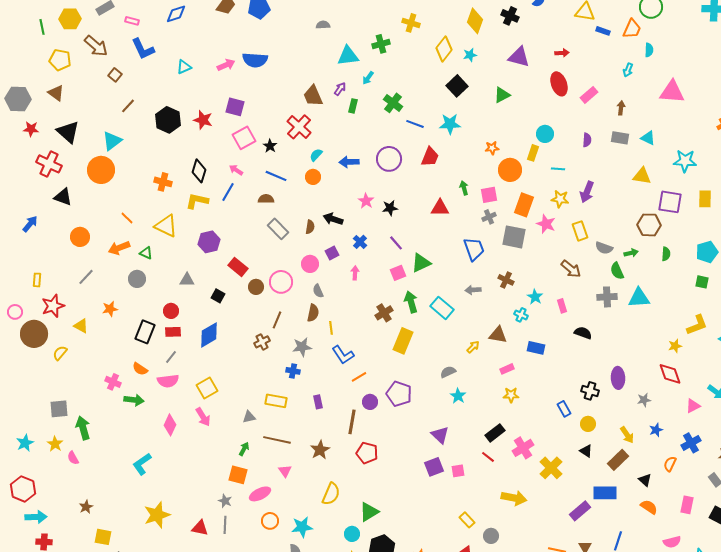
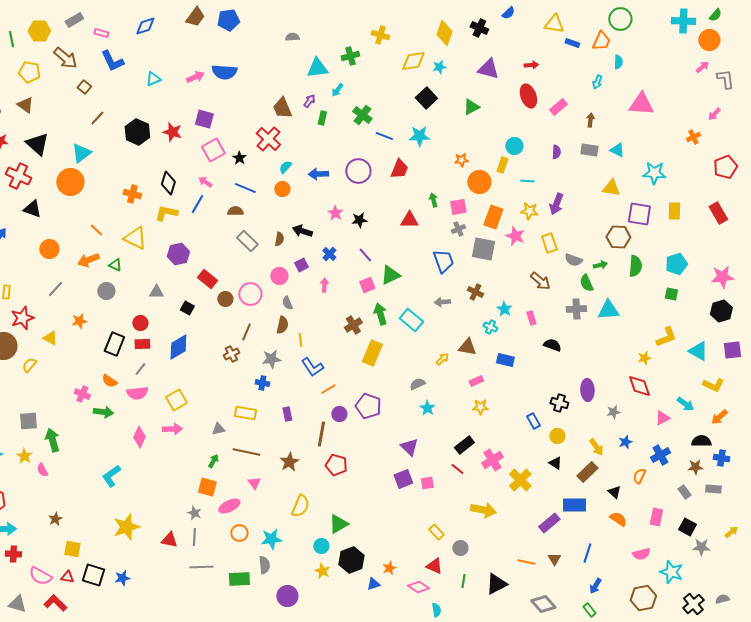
yellow diamond: (444, 49) -> (413, 61), turned 45
green semicircle: (666, 254) -> (635, 266), size x1.5
pink arrow: (203, 417) -> (172, 429), turned -60

